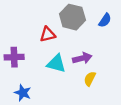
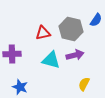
gray hexagon: (72, 17) -> (71, 29), moved
yellow semicircle: (90, 79) -> (84, 84), moved

